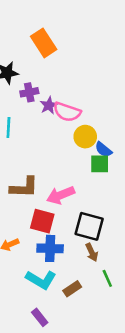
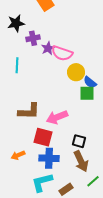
black square: (89, 226) -> (79, 141), size x0.6
brown arrow: (92, 252) -> (81, 161), size x1.5
green line: (107, 278) -> (93, 181), turned 72
cyan L-shape: (41, 280) -> (42, 182), turned 135

